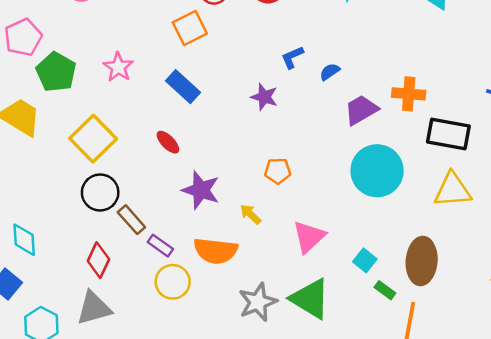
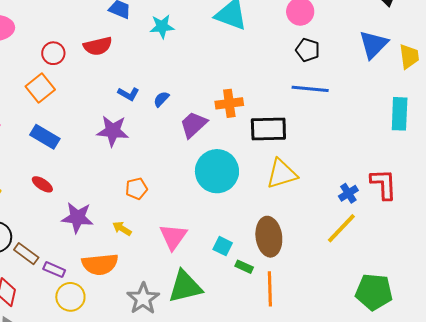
blue L-shape: (292, 57) -> (129, 94), turned -115
purple star: (264, 97) -> (113, 131), size x1.4
green triangle: (310, 299) -> (185, 287), turned -33

